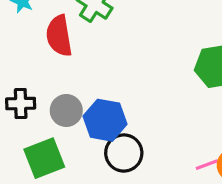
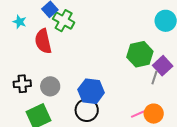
blue hexagon: (105, 120) -> (91, 91), moved

